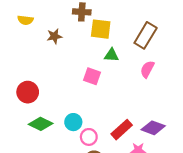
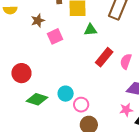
pink semicircle: (147, 69) -> (126, 61), moved
pink square: (92, 76) -> (55, 36), moved, turned -35
red rectangle: (122, 130) -> (104, 57), moved

